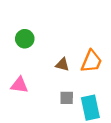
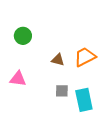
orange trapezoid: (91, 61) -> (85, 57), turned -140

